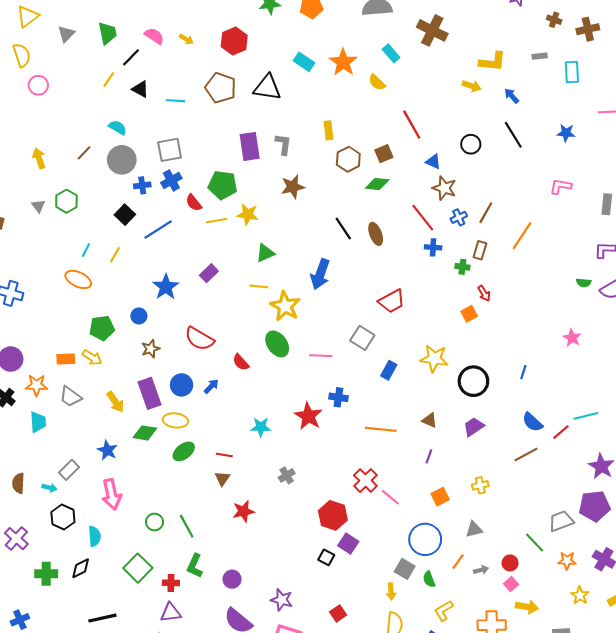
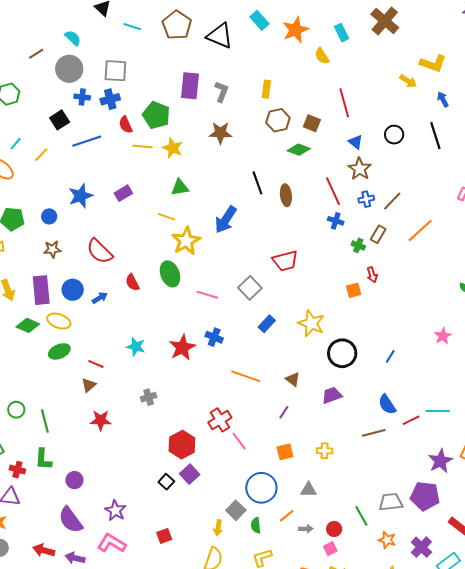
brown square: (384, 154) -> (312, 123), turned 30
green L-shape: (195, 566) -> (43, 459), turned -35

